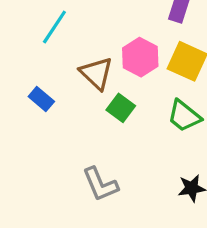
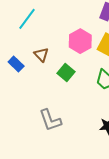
brown triangle: (96, 73) -> (41, 55), moved, size x0.7

